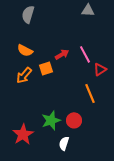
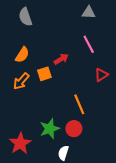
gray semicircle: (28, 14) -> (25, 17), turned -36
orange semicircle: (25, 50) -> (22, 55), turned -84
pink line: (85, 54) -> (89, 44), moved
orange line: (90, 93) -> (79, 104), moved

